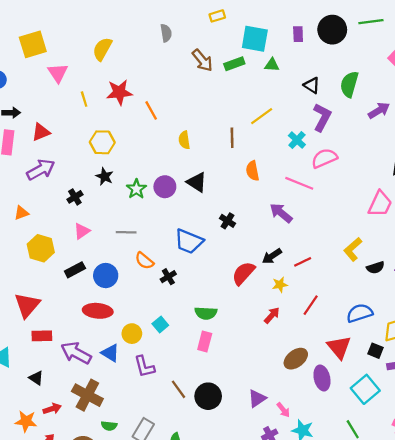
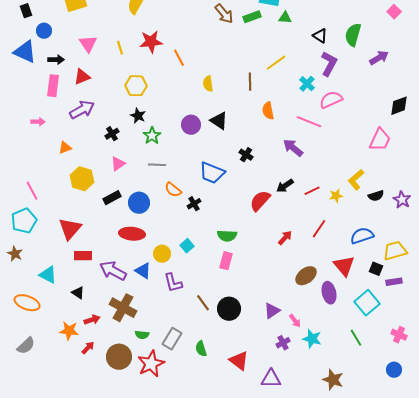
pink triangle: (58, 73) -> (88, 44), moved
green star: (136, 189) -> (152, 136), moved
yellow star: (280, 285) -> (336, 196), moved

